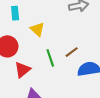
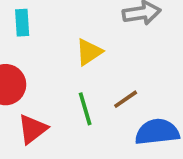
yellow triangle: (37, 29) -> (89, 52), moved, turned 42

